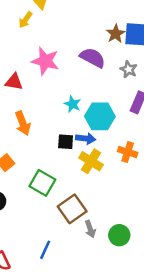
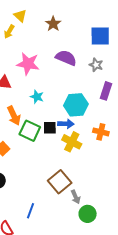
brown star: (116, 34) -> (53, 24), moved
cyan star: (73, 104) -> (37, 97), moved
green square: (42, 183) -> (30, 131), moved
green circle: (119, 235) -> (88, 214), moved
blue line: (45, 250) -> (31, 211), moved

